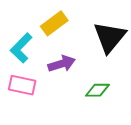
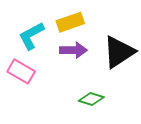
purple arrow: (62, 64) -> (73, 50), moved

